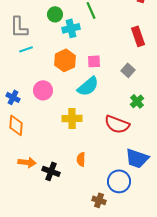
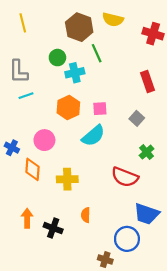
yellow cross: (72, 118) -> (67, 179), moved
orange diamond: (16, 125) -> (32, 169), moved
orange arrow: (27, 162) -> (27, 218), turned -96

